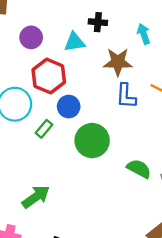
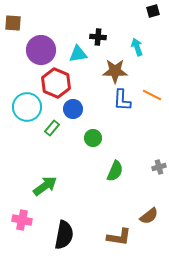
purple circle: (31, 37) -> (41, 50), size x1.5
green circle: (92, 141) -> (93, 138), size x0.6
green semicircle: (139, 169) -> (115, 171), moved, turned 85

